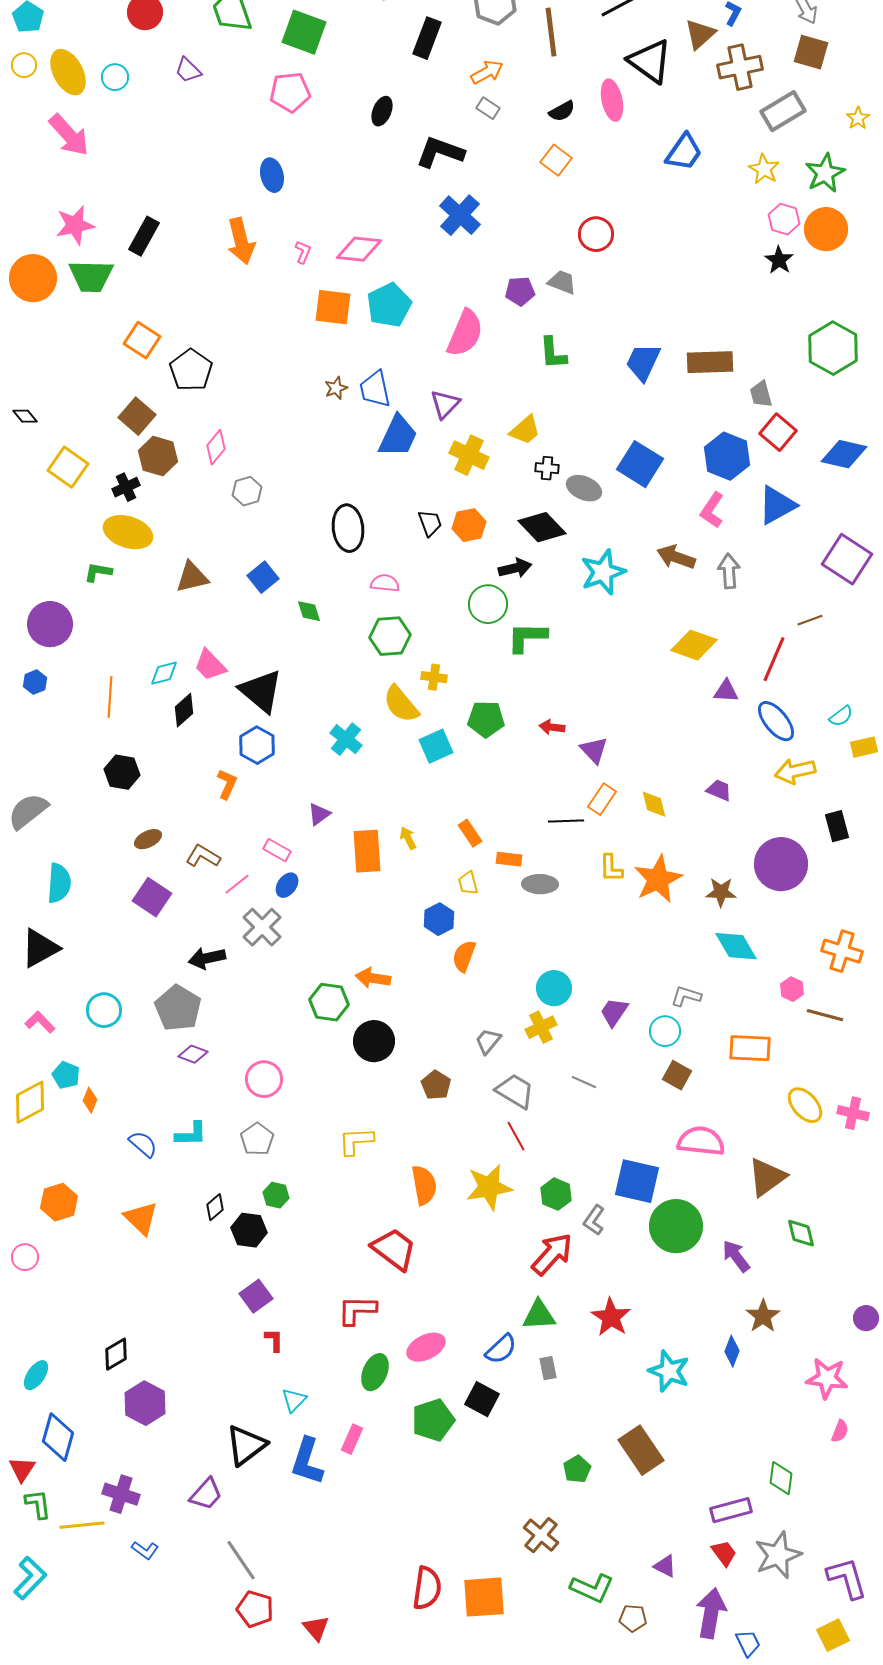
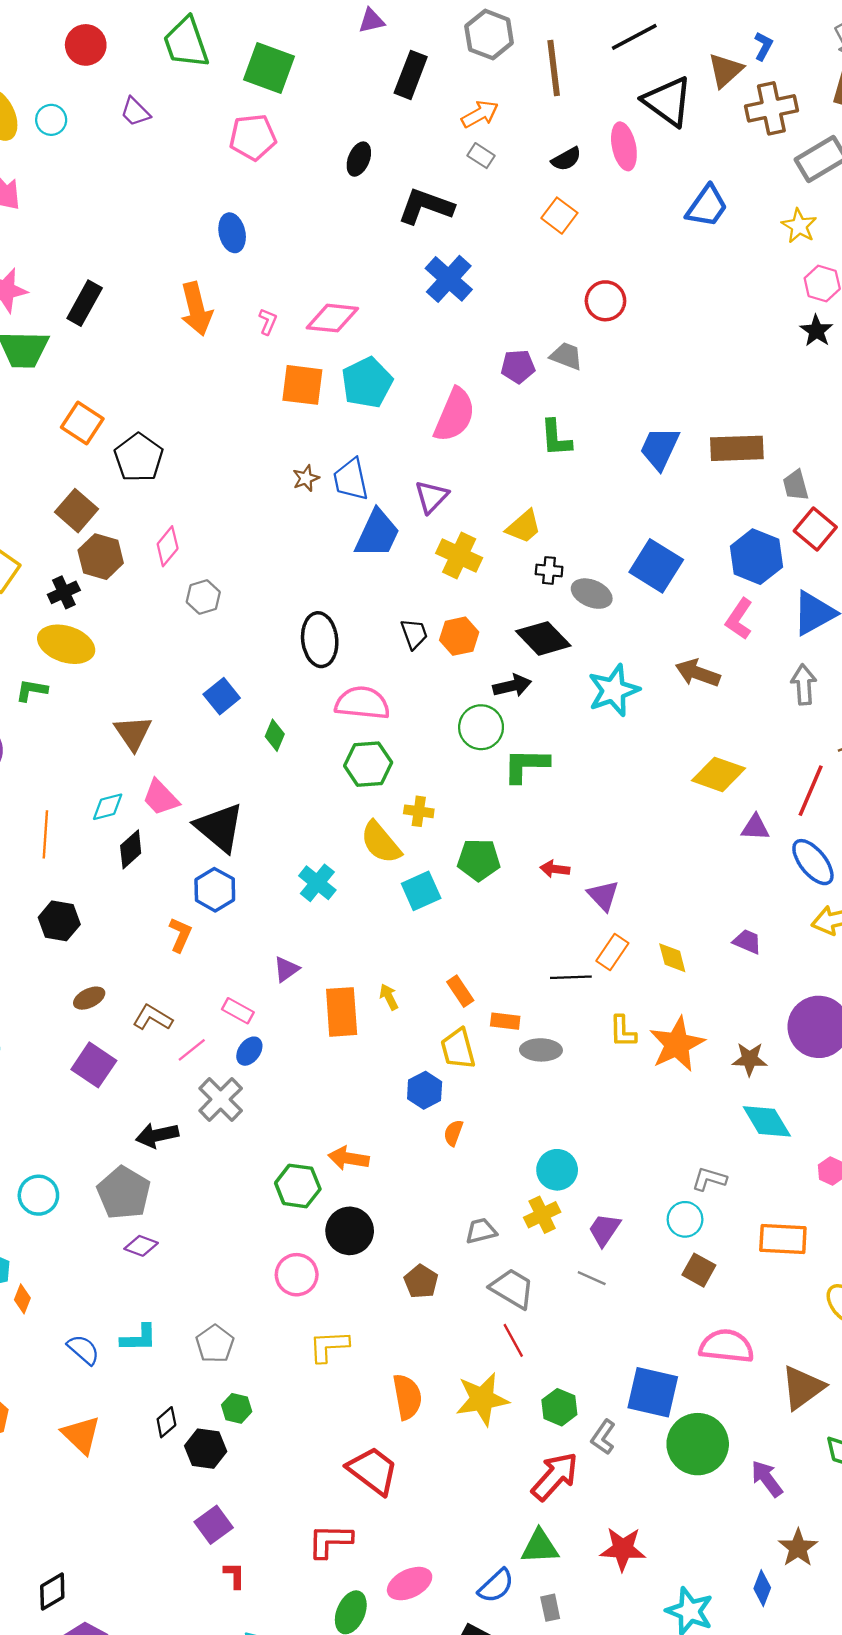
gray arrow: (729, 571) -> (804, 685), moved
brown triangle: (192, 577) -> (133, 733), moved, turned -51
pink semicircle: (385, 583) -> (362, 703), size x1.6
green diamond: (309, 611) -> (275, 735), turned 40
yellow trapezoid: (468, 883) -> (458, 1049), size x1.5
orange semicircle: (464, 956) -> (453, 1133), size x0.7
purple trapezoid: (614, 1012) -> (604, 1230), moved
gray trapezoid: (488, 1041) -> (481, 1231), turned 36
pink circle: (264, 1079) -> (297, 1275), moved
red star: (611, 1317) -> (623, 1549), turned -30

